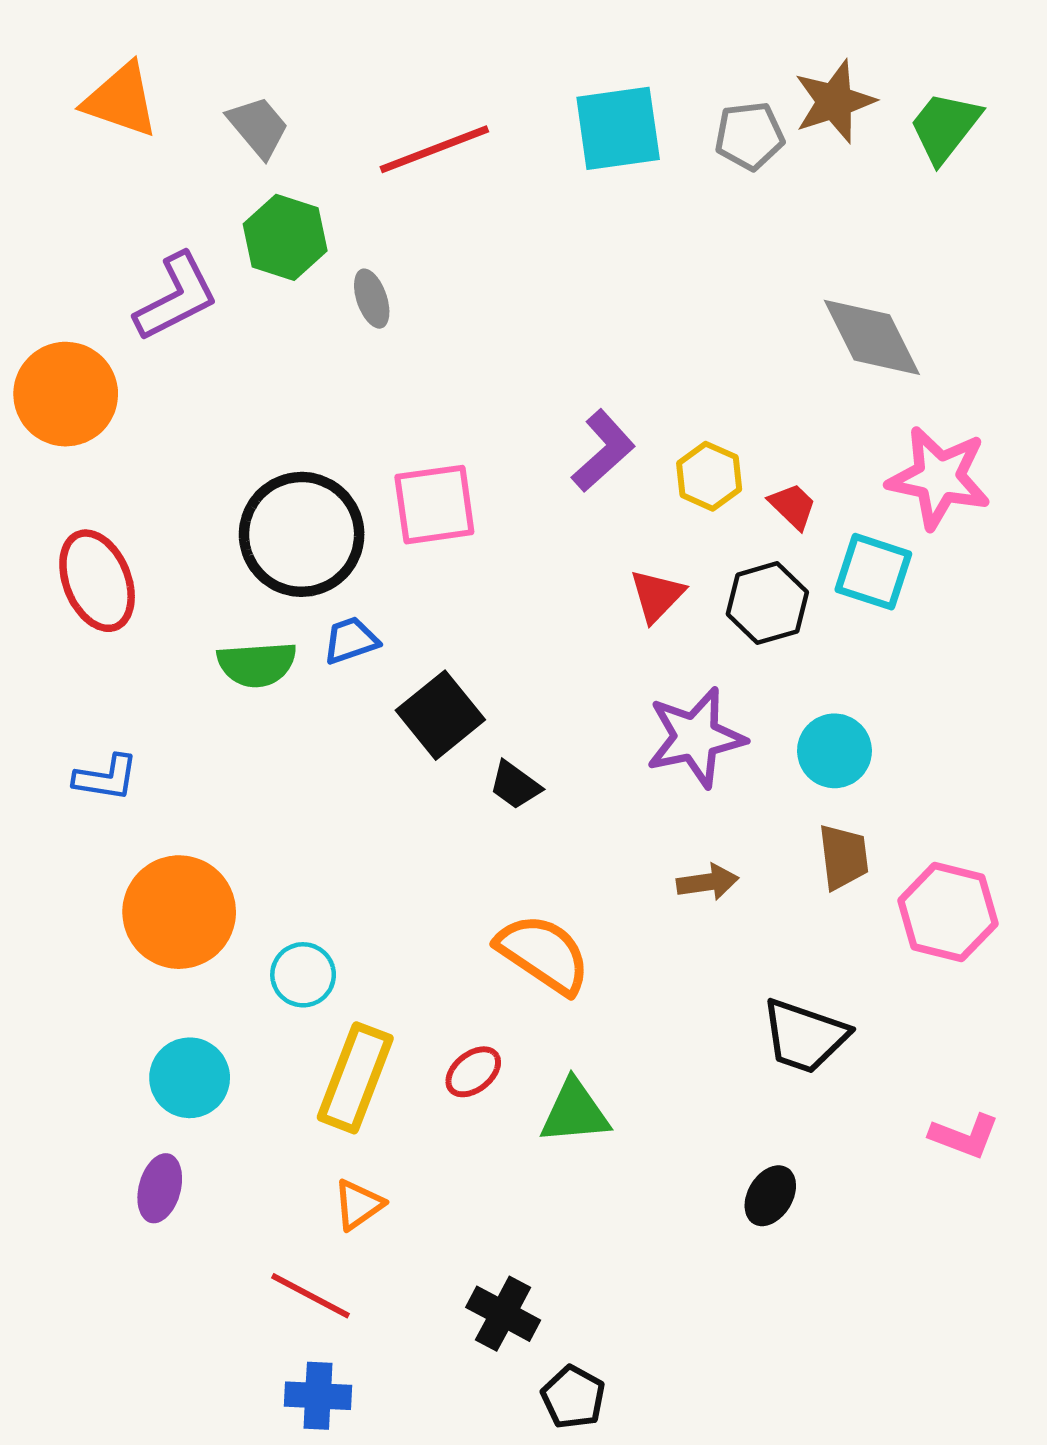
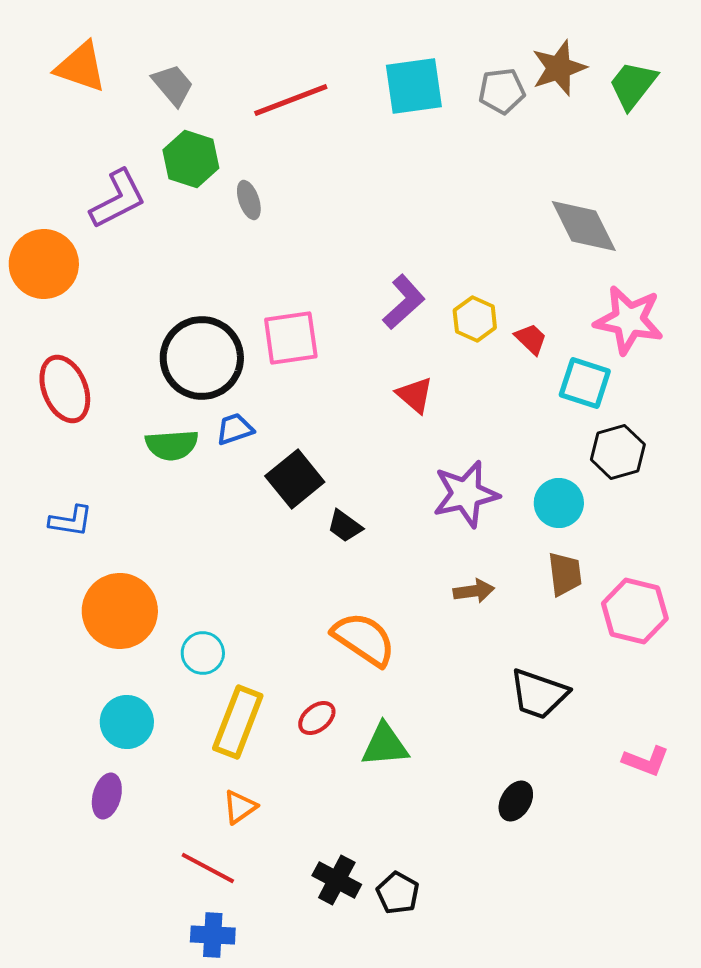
red triangle: (657, 596) -> (415, 395), moved, turned -33
black hexagon: (767, 603) -> (618, 452), moved
black pentagon: (573, 1397) -> (398, 893), moved

